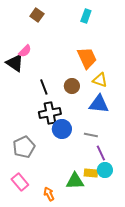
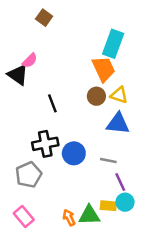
cyan rectangle: (86, 16) -> (113, 44), moved, size x1.6
brown circle: (72, 86) -> (96, 96), moved
black cross: (50, 113) -> (45, 144), moved
orange arrow: (49, 194) -> (69, 218), moved

